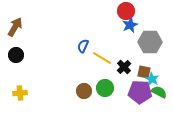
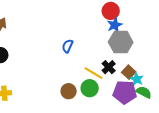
gray hexagon: (150, 42) -> (121, 42), moved
yellow line: (102, 58) -> (94, 73), moved
brown square: (144, 72) -> (129, 72), turned 32

